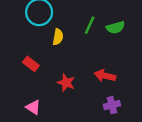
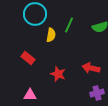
green line: (90, 25) -> (69, 25), moved
pink triangle: (33, 107) -> (30, 95), turned -32

